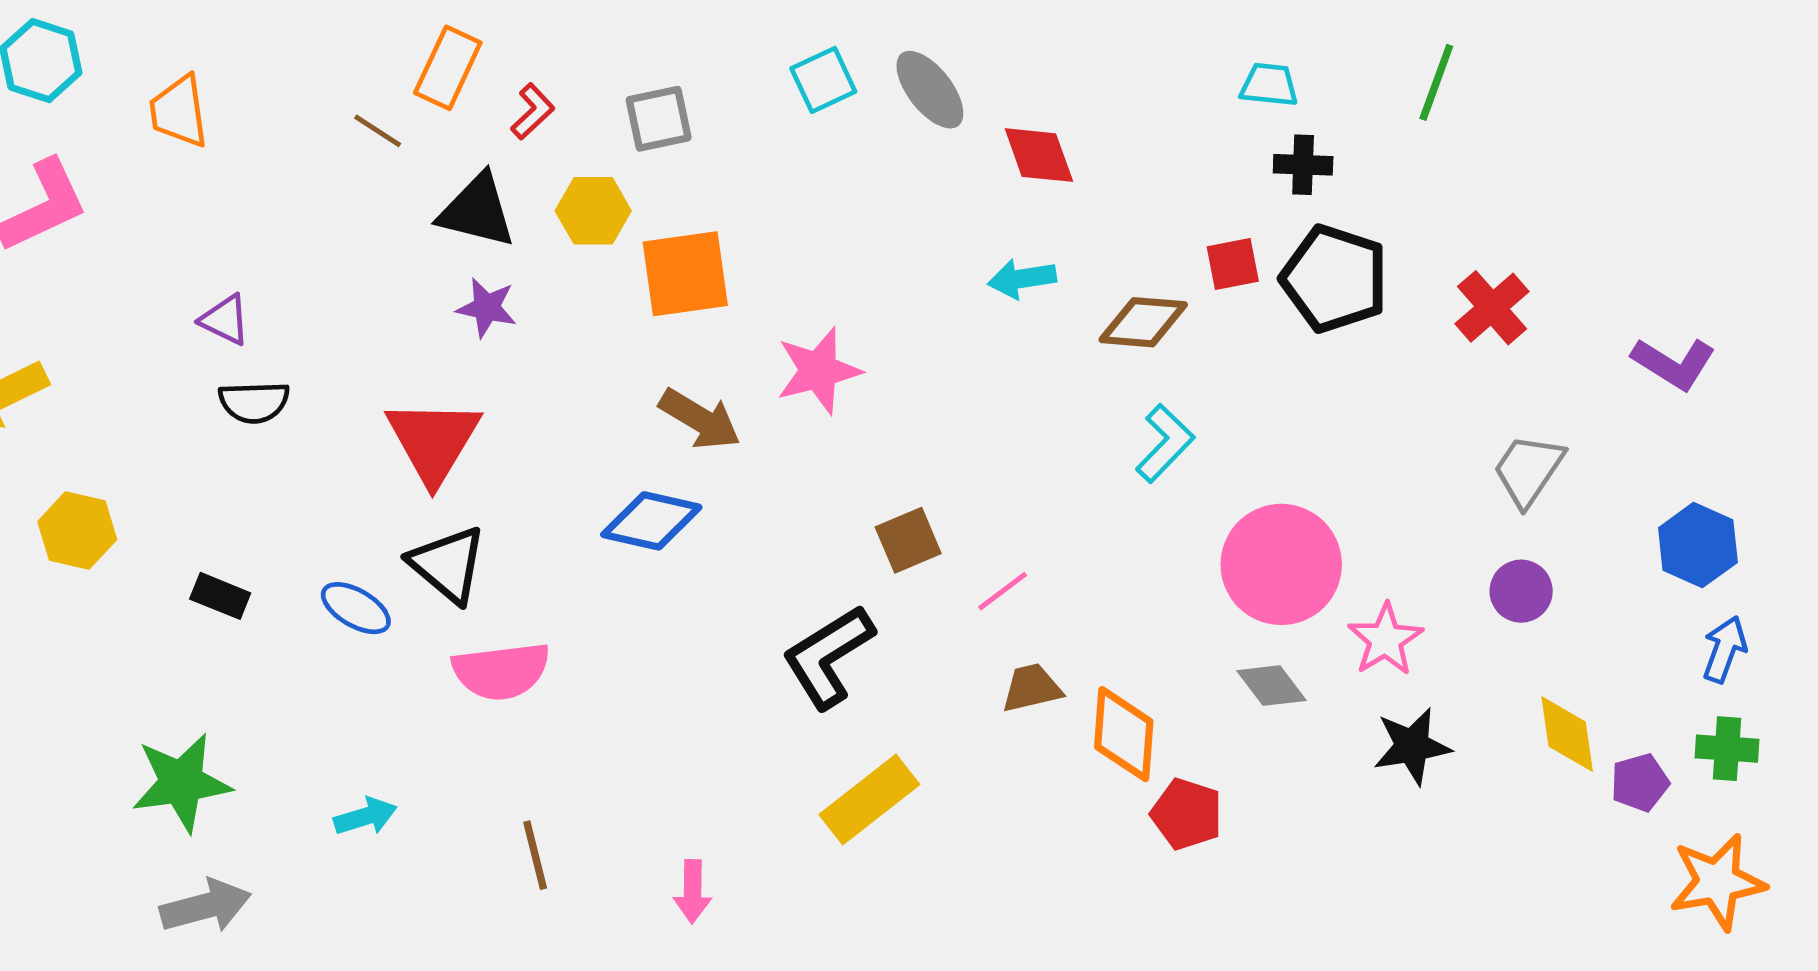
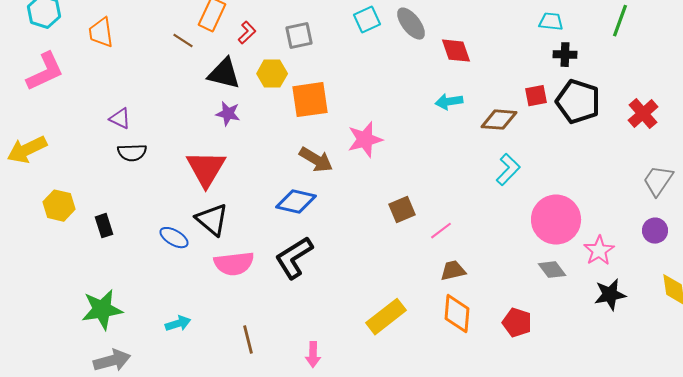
black rectangle: (220, 596) -> (104, 226), moved, turned 50
black L-shape: (828, 657) -> (294, 258), moved
orange diamond: (1124, 734) -> (457, 314), moved

